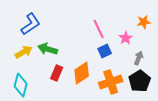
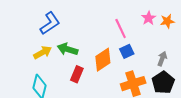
pink star: (126, 38) -> (149, 18), moved
orange diamond: (82, 73) -> (103, 60), moved

